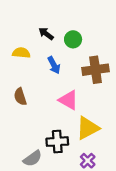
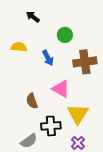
black arrow: (46, 34) -> (33, 17), moved
brown semicircle: (20, 97) -> (32, 101), moved
yellow triangle: (88, 128) -> (78, 114), turned -30

